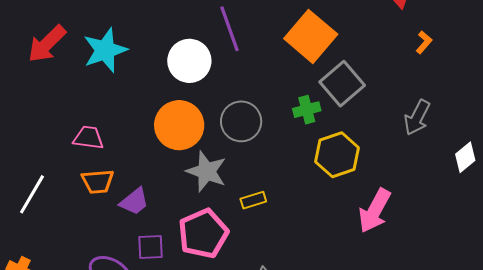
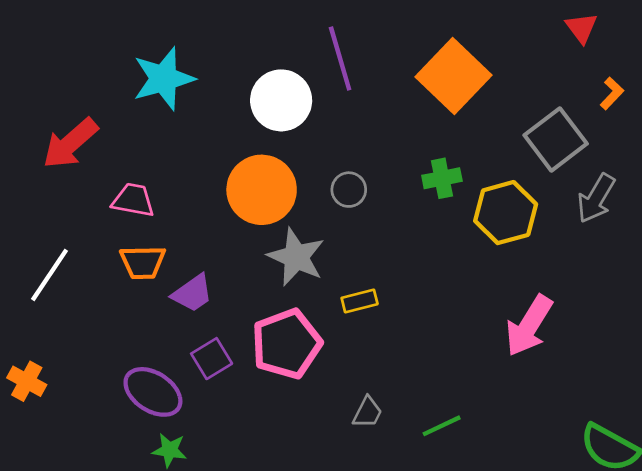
red arrow: (47, 44) -> (70, 143), moved
gray square: (342, 84) -> (556, 139), moved
gray circle: (241, 121) -> (349, 190), size x0.6
yellow hexagon: (337, 155) -> (506, 213), moved
purple square: (151, 247) -> (212, 359), turned -32

